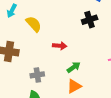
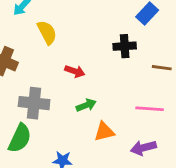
gray cross: (37, 75) -> (34, 103), size x1.5
orange triangle: (74, 86) -> (104, 132), moved

